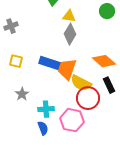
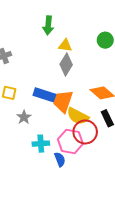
gray star: (22, 94) -> (24, 117), moved
pink hexagon: (72, 120) -> (70, 141), moved
blue semicircle: (43, 128) -> (60, 159), moved

